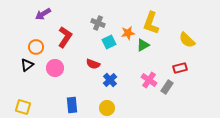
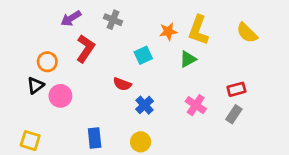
purple arrow: (43, 14) -> (71, 18), moved
gray cross: (98, 23) -> (113, 20), moved
orange star: (128, 33) -> (168, 32), moved
yellow semicircle: (187, 40) -> (247, 33), moved
pink circle: (55, 68) -> (60, 96), moved
gray rectangle: (167, 87) -> (234, 114), moved

